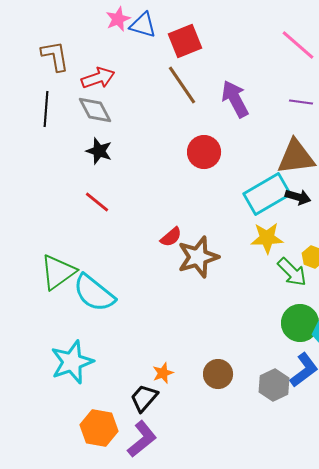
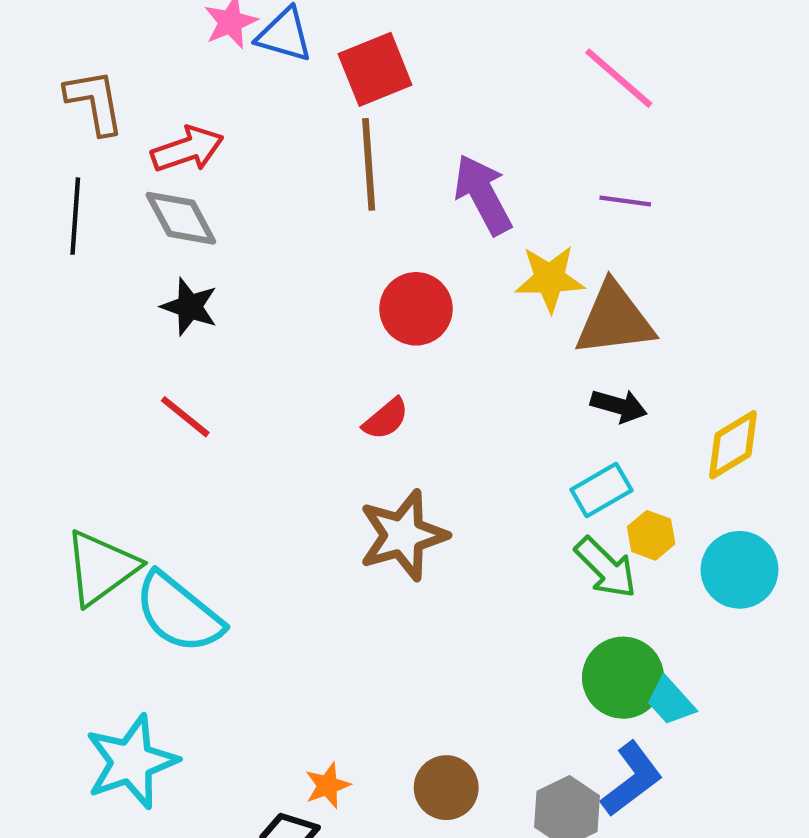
brown line: (182, 85) -> (369, 164), turned 30
cyan rectangle: (267, 194) -> (601, 490), moved, size x0.6
red semicircle: (171, 237) -> (386, 419), moved
yellow star: (267, 238) -> (550, 279), moved

